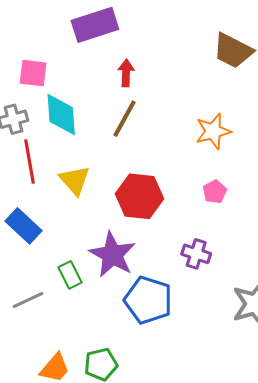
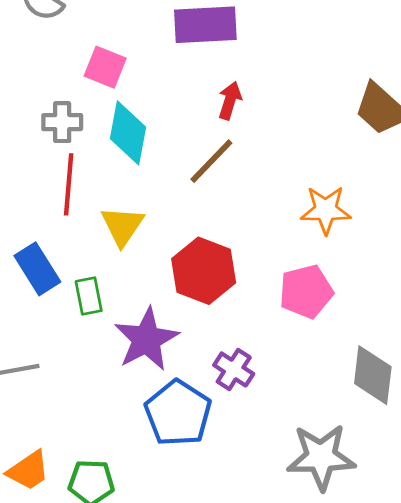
pink pentagon: (215, 192) -> (306, 292), size x1.6
purple cross: (196, 254) -> (234, 369), moved
green rectangle: (70, 275) -> (89, 296), moved

